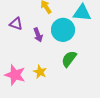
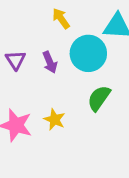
purple triangle: (16, 24) -> (16, 60), moved, turned 40

